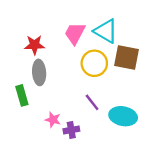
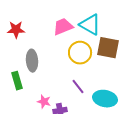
pink trapezoid: (75, 33) -> (63, 27), turned 40
red star: (35, 45) -> (16, 30), moved

